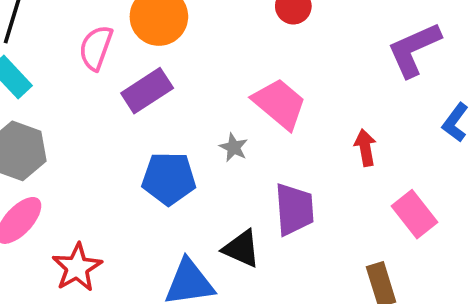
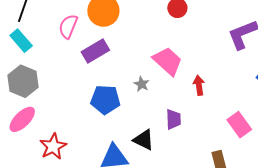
red arrow: (365, 148) -> (199, 85), moved
purple trapezoid: (294, 209) -> (173, 119), size x0.7

